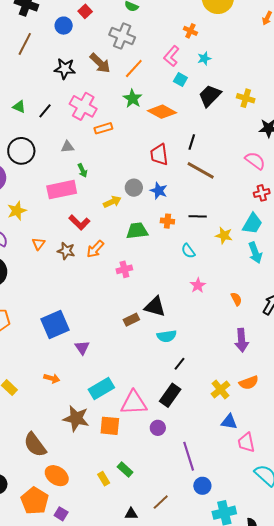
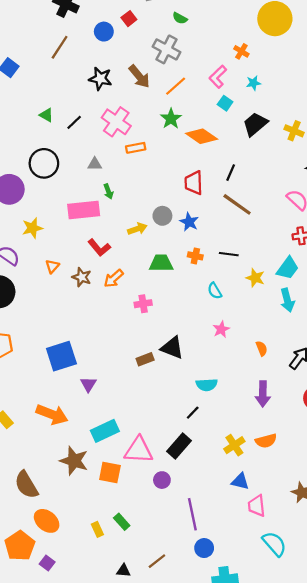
cyan semicircle: (167, 336) -> (207, 385), moved
orange arrow: (52, 378) -> (52, 414), size x1.8

